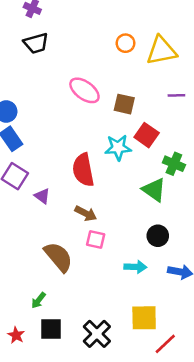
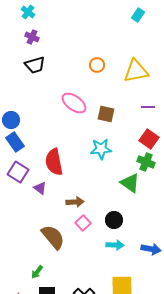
orange circle: (125, 43) -> (97, 65), moved
red square: (147, 135) -> (149, 139), moved
red semicircle: (83, 170) -> (54, 162), moved
brown arrow: (86, 213) -> (75, 202), turned -30
black circle: (158, 236) -> (114, 220), moved
pink square: (96, 240) -> (83, 223), turned 35

